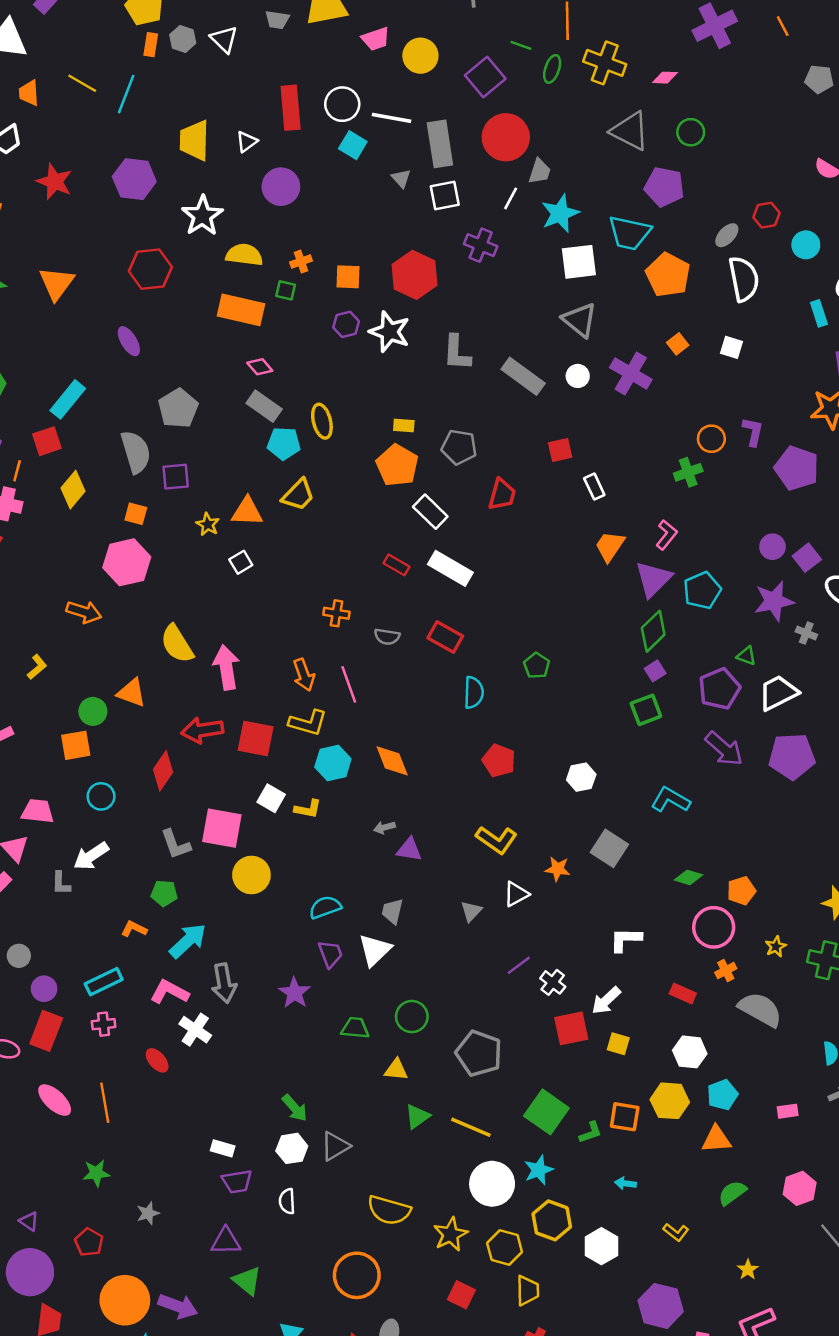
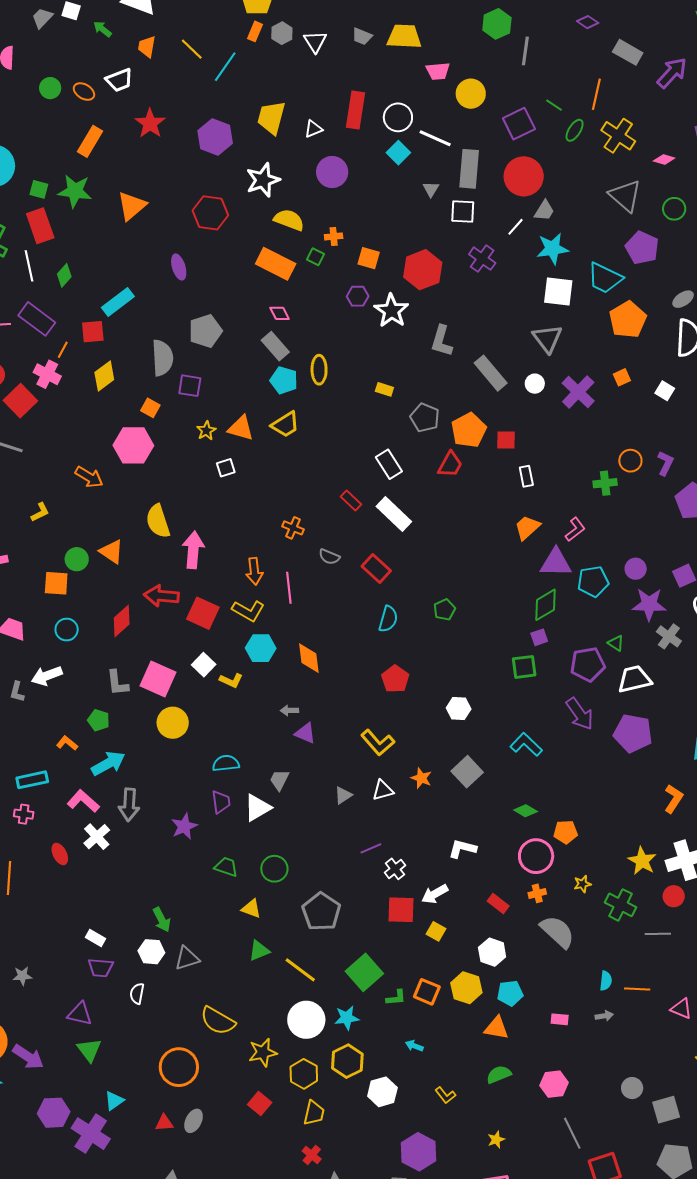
orange pentagon: (397, 465) -> (469, 430), moved
purple circle: (772, 547) -> (636, 569), moved
purple triangle: (653, 579) -> (556, 563), turned 32
gray cross: (806, 633) -> (669, 636), size x1.4

